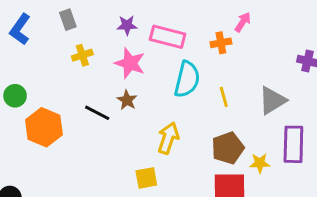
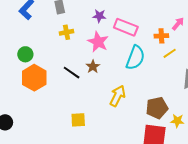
green circle: (15, 96) -> (25, 54), moved
yellow line: (224, 97) -> (170, 53), moved, turned 64
yellow square: (146, 178) -> (78, 120), moved

